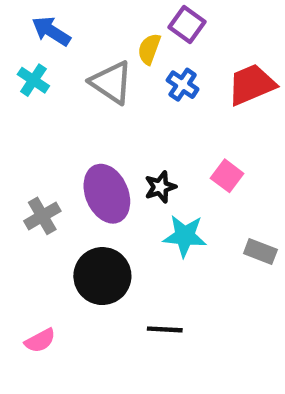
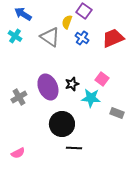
cyan star: (185, 236) -> (91, 98), moved
black circle: (102, 276) -> (62, 124), moved

